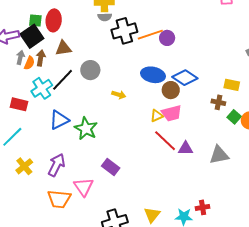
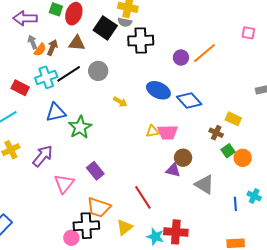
orange line: (150, 35) -> (204, 53), moved, turned -35
black square: (32, 36) -> (105, 28), moved, turned -35
gray arrow: (20, 57) -> (32, 42), turned -48
brown circle: (171, 90) -> (183, 158), moved
red line: (165, 141) -> (143, 197), moved
gray triangle: (219, 155) -> (204, 184), turned 30
orange trapezoid: (59, 199) -> (99, 207), moved
red cross: (203, 207) -> (176, 232), size x1.6

